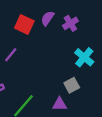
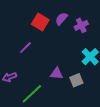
purple triangle: (60, 104) -> (57, 74), moved

